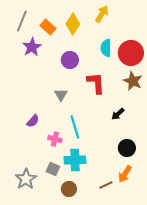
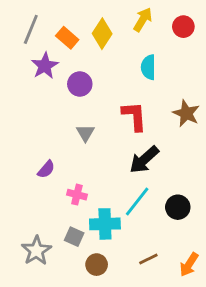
red circle: (131, 53) -> (183, 27), moved, size x0.6
purple circle: (70, 60) -> (80, 84), moved
black arrow: (118, 114) -> (144, 160), moved, size x1.6
cyan line: (75, 127) -> (137, 202), moved, turned 55
orange arrow: (125, 174) -> (189, 265), moved

